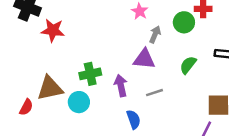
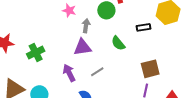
green semicircle: (188, 65) -> (118, 43), turned -63
green cross: (90, 74) -> (36, 52), moved

